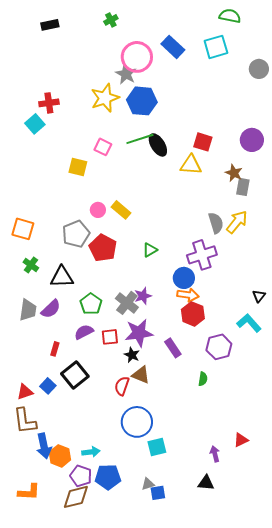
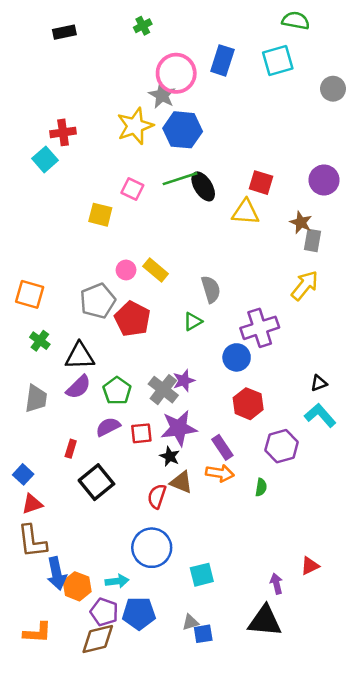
blue rectangle: (173, 47) -> (222, 60), turned 65
gray semicircle: (216, 223) -> (211, 289), moved
orange arrow: (188, 295) -> (220, 473), moved
black triangle: (259, 296) -> (319, 383), moved, turned 32
purple semicircle: (51, 309) -> (78, 387), moved
blue square: (48, 386) -> (23, 474), moved
blue circle: (137, 422) -> (152, 548), moved
black triangle: (206, 483) -> (265, 621), size x1.6

